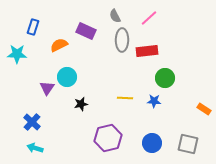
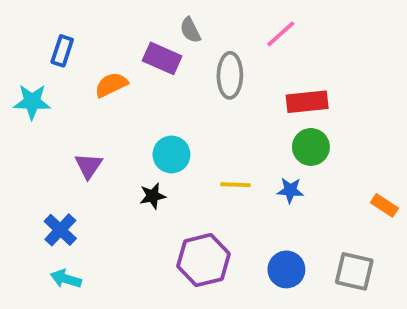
gray semicircle: (115, 16) -> (190, 30), moved
red rectangle: (147, 51) -> (307, 102), moved
cyan circle: (67, 77) -> (171, 154), moved

